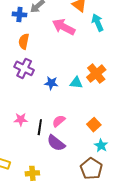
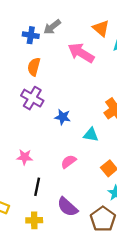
cyan triangle: (76, 83) -> (91, 135), moved
black line: (40, 127) -> (37, 187), moved
purple semicircle: (56, 143) -> (67, 207), moved

